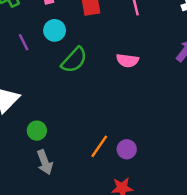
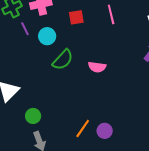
purple line: (24, 42) -> (25, 29), moved
pink semicircle: (127, 60) -> (97, 67), moved

